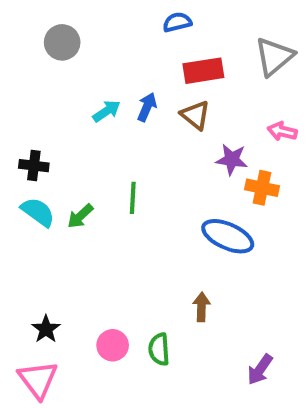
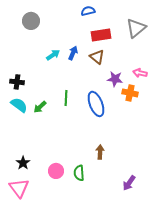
pink arrow: (282, 131) -> (140, 73), moved
blue ellipse: (228, 236) -> (96, 104), moved, turned 45

